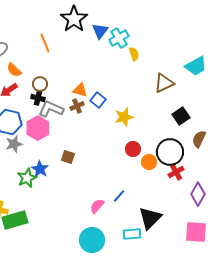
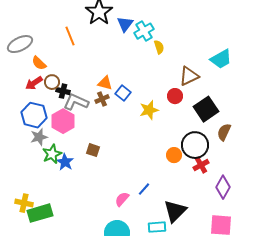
brown circle: (40, 84) -> (52, 82), moved
black square: (181, 116) -> (206, 109), size x1.4
red circle: (133, 149) -> (175, 96), moved
green star: (27, 178) -> (52, 154), moved

